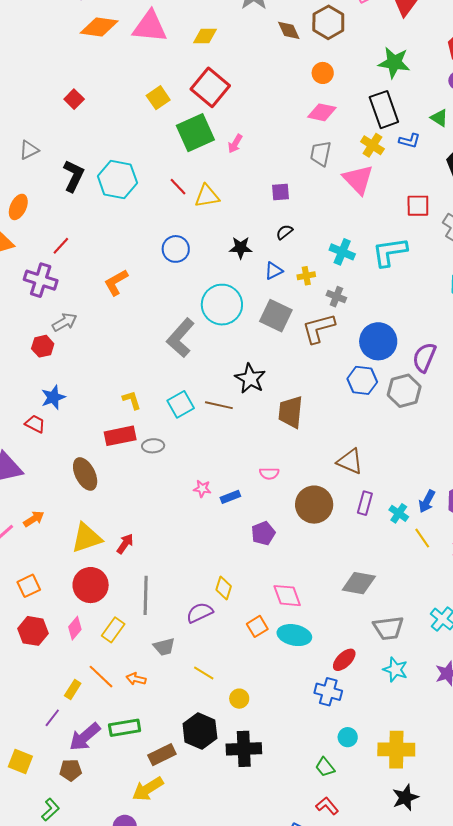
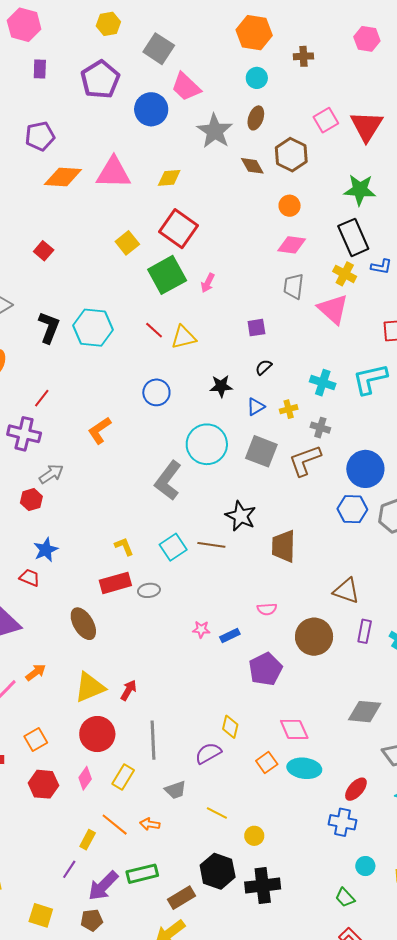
purple pentagon: (263, 533) -> (265, 669), size x1.4

